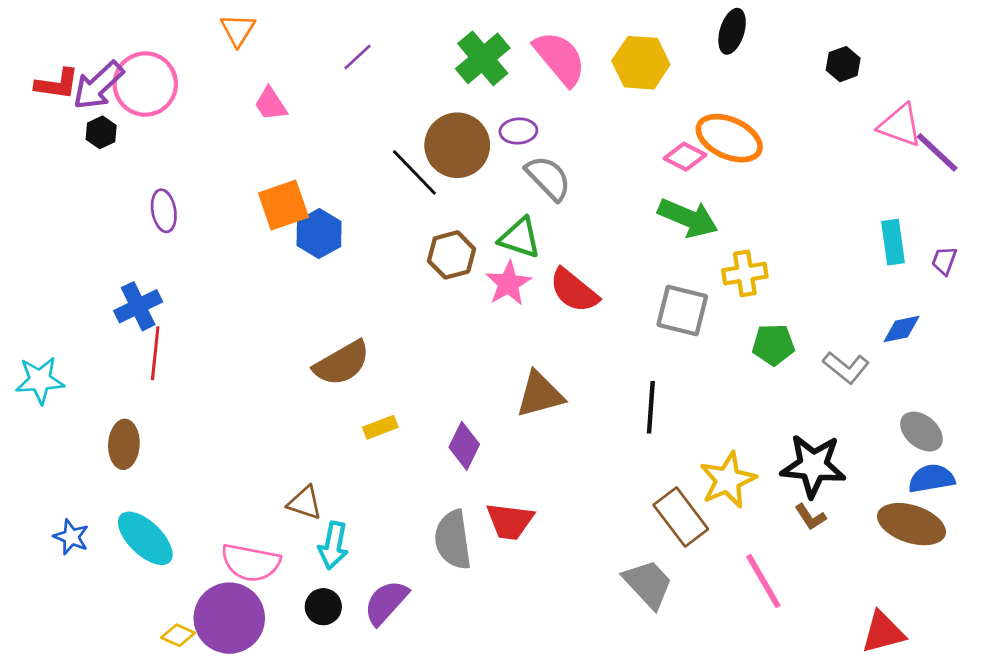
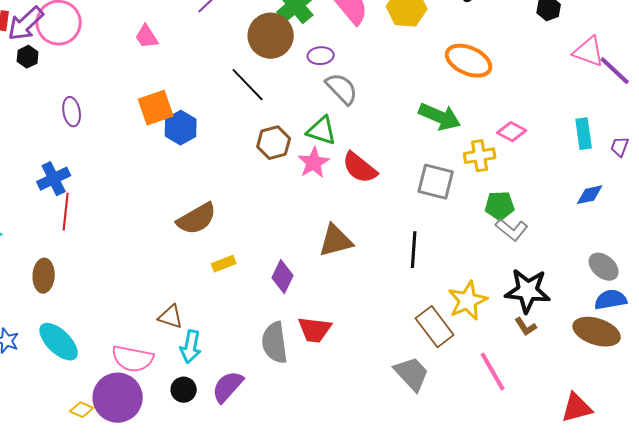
brown circle: (457, 145) -> (271, 36), moved
pink diamond: (685, 157) -> (512, 132), moved
gray L-shape: (846, 367) -> (512, 230), moved

